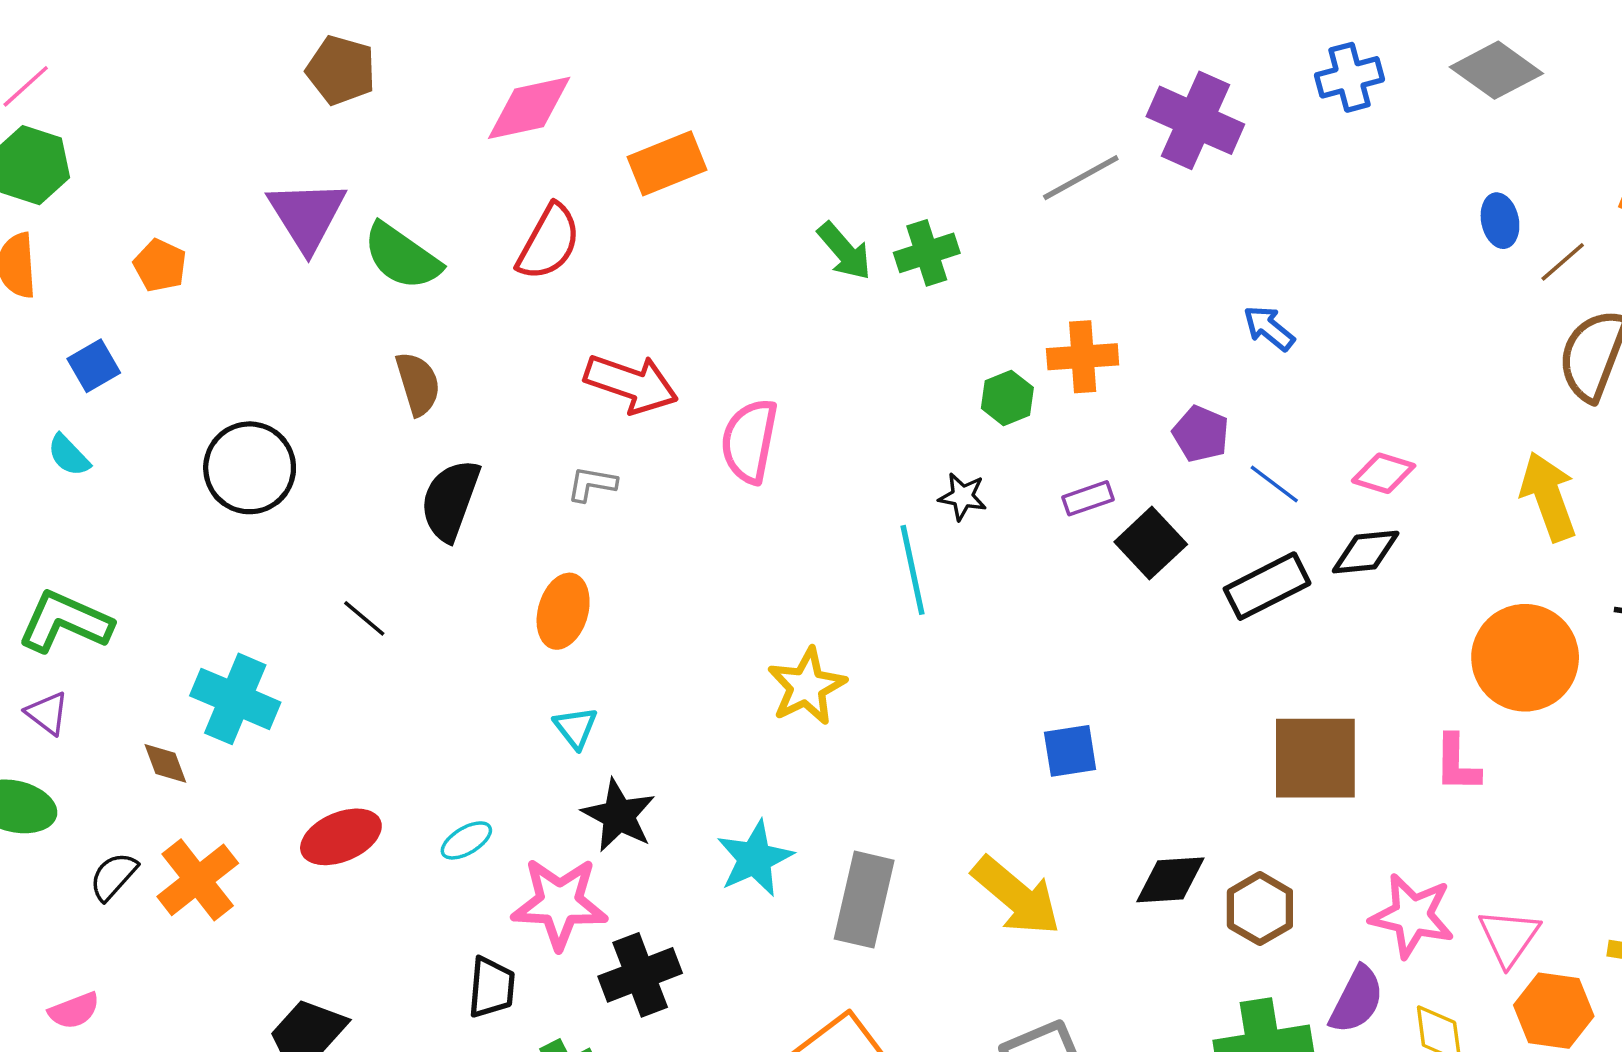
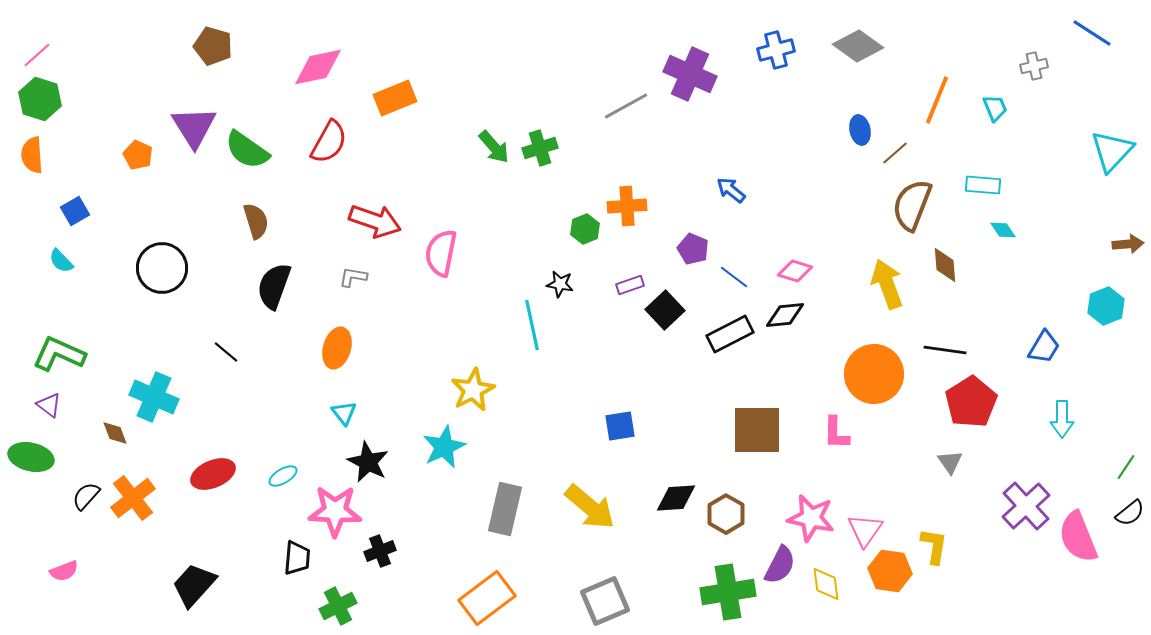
orange pentagon: (160, 265) -> (138, 155), moved
cyan star: (755, 858) -> (444, 447), moved
black cross: (640, 975) -> (380, 551), size x0.7

